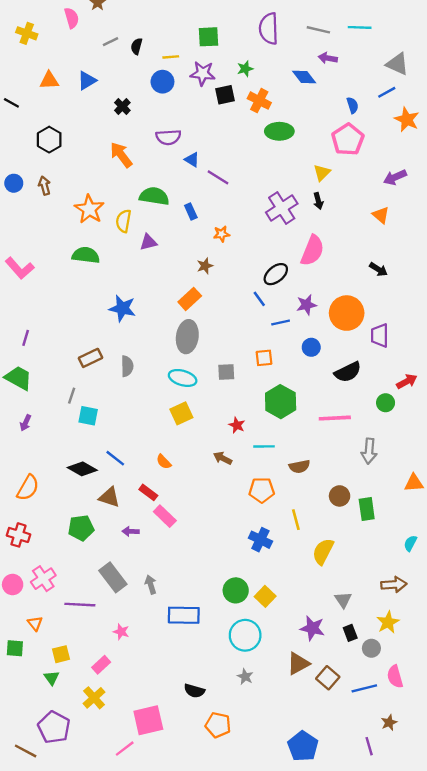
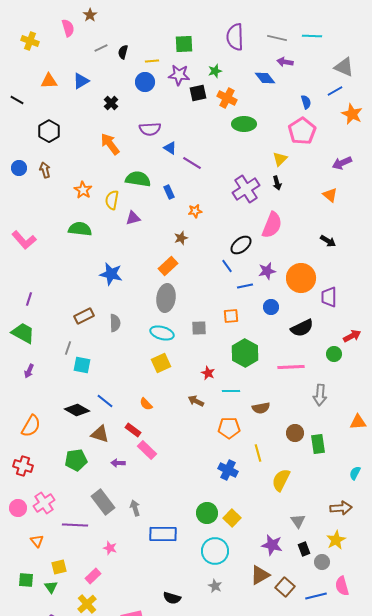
orange star: (89, 209) -> (83, 190), size x0.7
green square: (15, 648) -> (26, 580), moved

